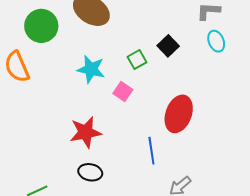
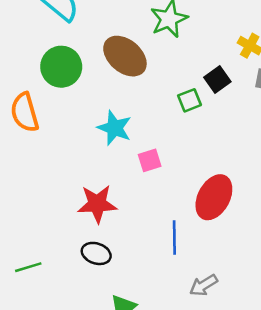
black square: (168, 46) -> (217, 80), moved
green square: (137, 60) -> (189, 100), moved
pink square: (123, 92) -> (150, 160), turned 30

